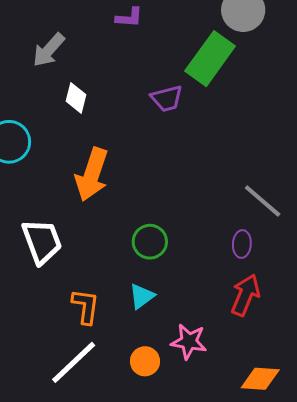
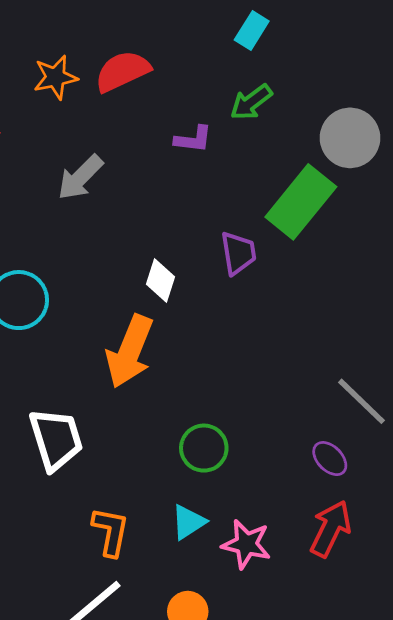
white diamond: (76, 98) -> (160, 280), moved
purple trapezoid: (167, 98) -> (238, 253), turned -88
purple ellipse: (242, 244) -> (330, 459), turned -52
pink star: (189, 342) -> (246, 544), moved

